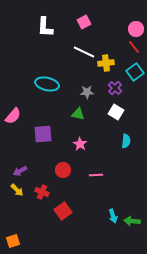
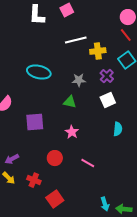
pink square: (84, 22) -> (67, 10), moved
white line: (84, 52) -> (76, 40), turned -40
white square: (116, 112) -> (108, 100), turned 35
pink line: (96, 175) -> (88, 163), turned 32

